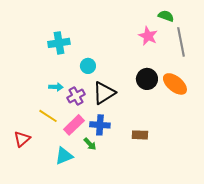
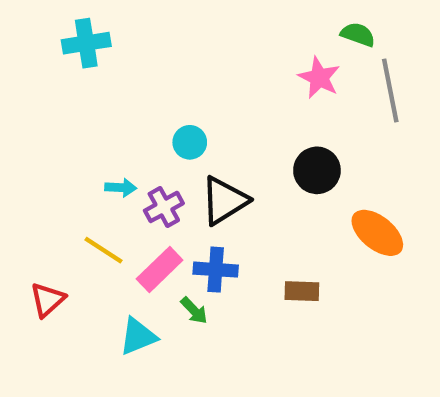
cyan cross: (59, 43) -> (86, 43), moved
orange ellipse: (175, 84) -> (377, 233), moved

